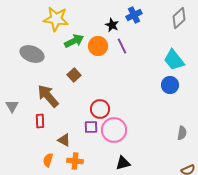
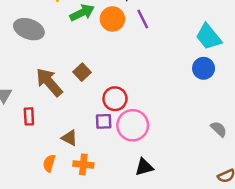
brown square: (74, 75) -> (82, 72), moved
red rectangle: (40, 121) -> (29, 116), moved
gray semicircle: (182, 133) -> (219, 129), turned -56

